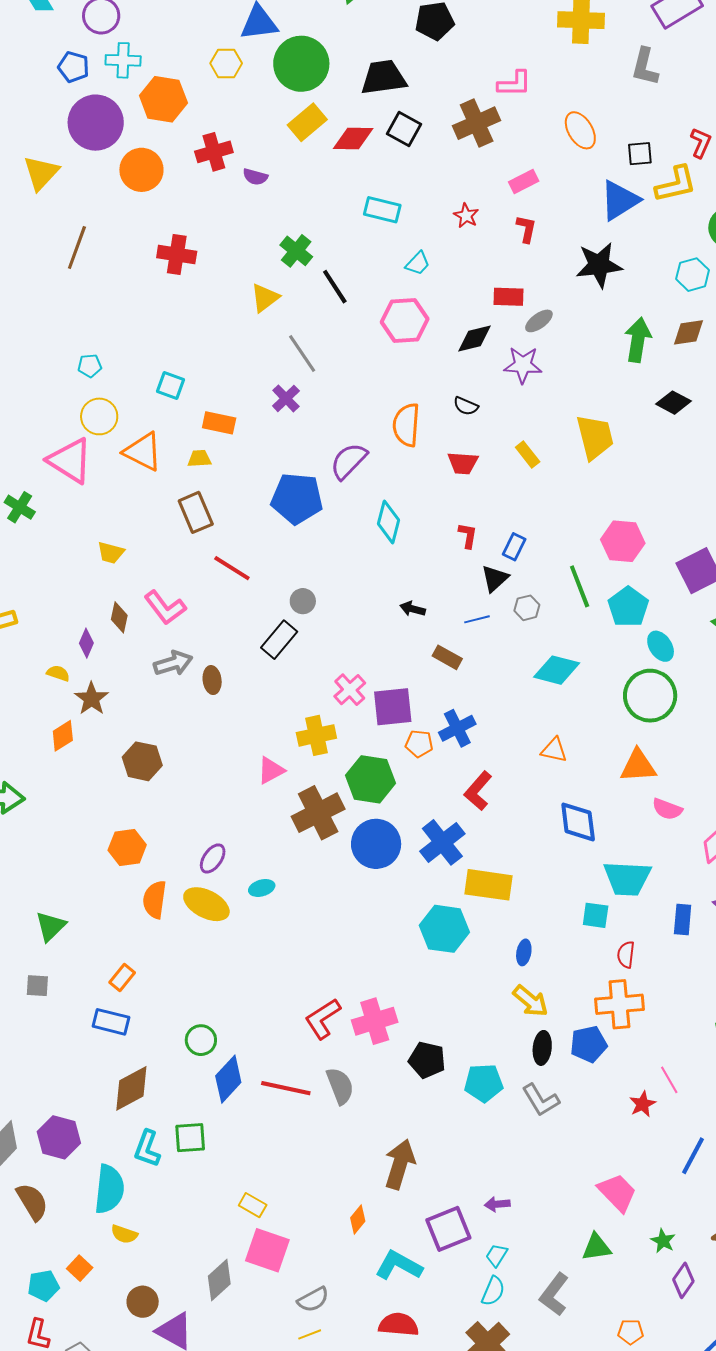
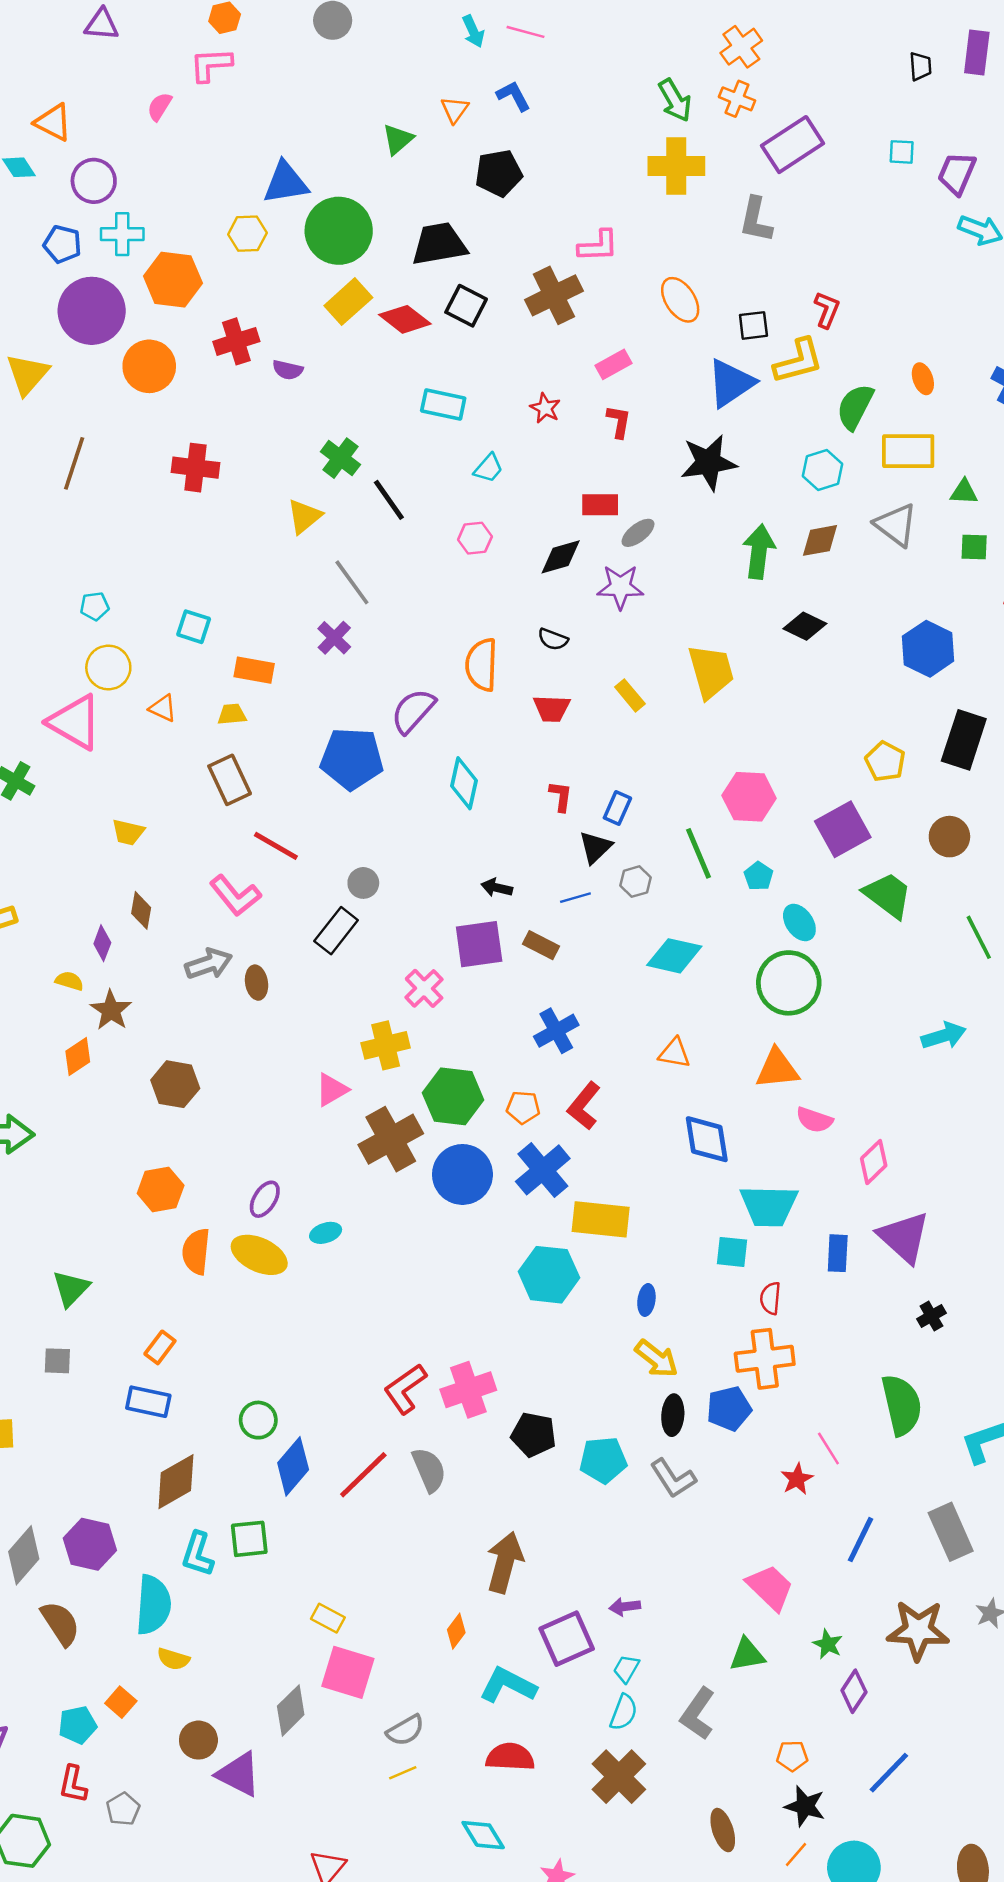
red diamond: (353, 139) -> (405, 319), turned 39
pink hexagon: (405, 321) -> (475, 538), size x0.6
orange triangle: (143, 452) -> (163, 708), size x0.6
cyan pentagon: (628, 607) -> (758, 876), size x0.6
pink L-shape: (165, 608) -> (235, 896), moved
purple square: (393, 707) -> (479, 944), moved
orange pentagon: (419, 744) -> (523, 1107), moved
red line: (286, 1088) -> (363, 1475), turned -54

